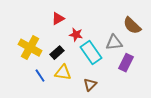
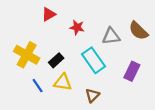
red triangle: (58, 19) -> (49, 14), moved
red star: (76, 35) -> (77, 27), moved
gray triangle: (114, 43) -> (111, 36), moved

